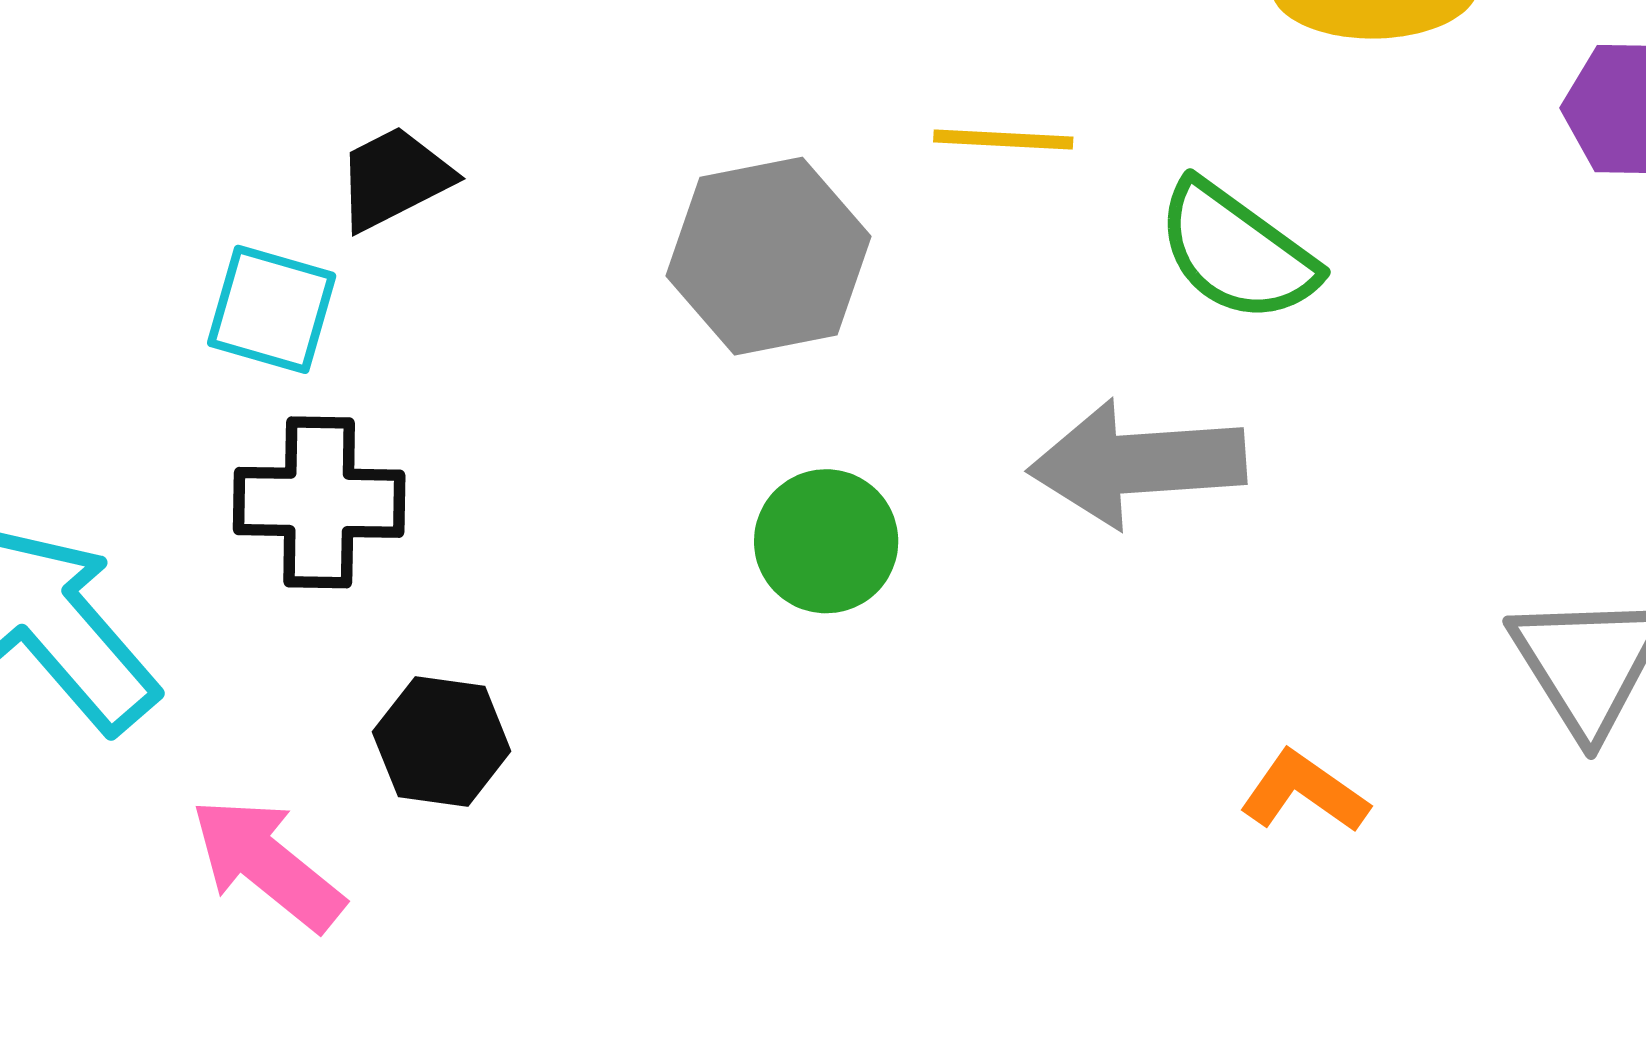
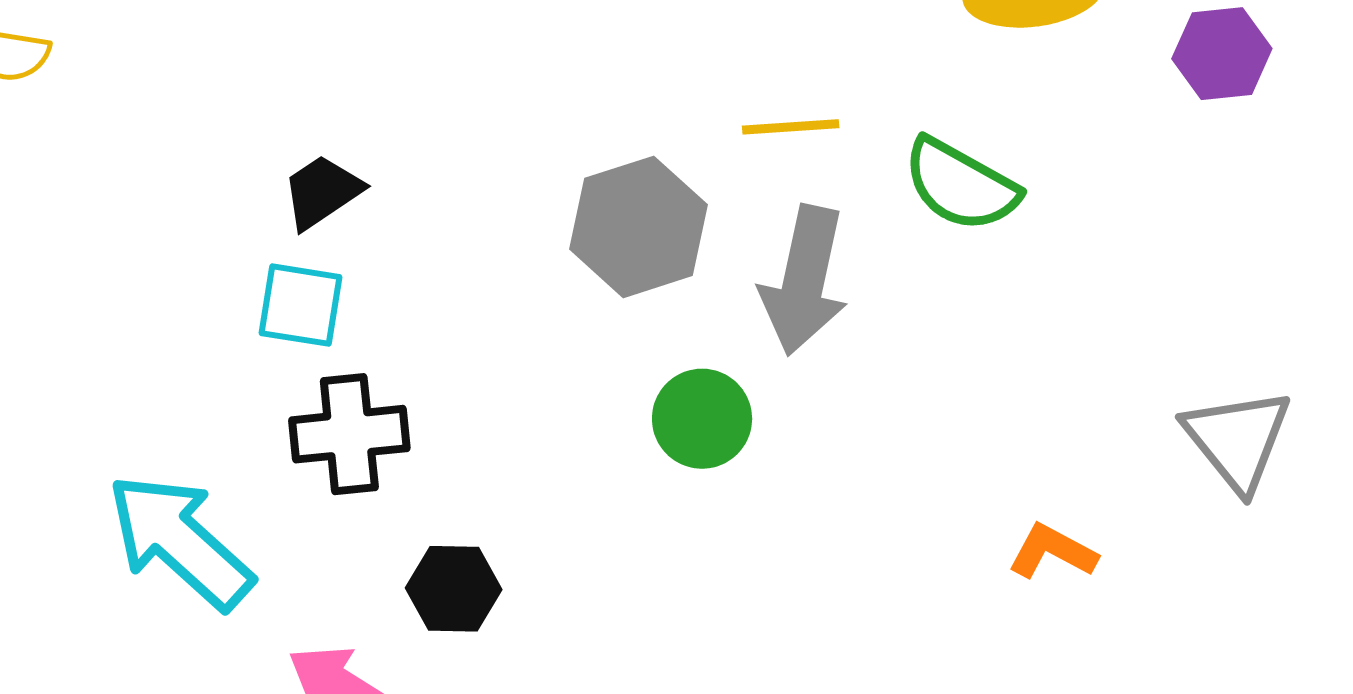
black trapezoid: (394, 178) -> (322, 192), moved
gray arrow: (1137, 463) -> (804, 280), moved, turned -67

